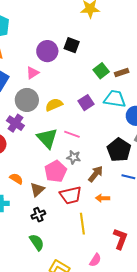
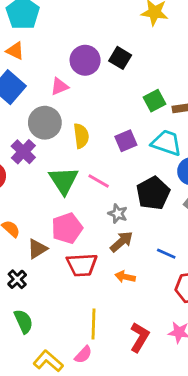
yellow semicircle: (54, 105) -> (81, 136), turned 96
black pentagon: (119, 150) -> (153, 193), moved
gray star: (74, 157) -> (118, 214), moved
black cross: (38, 215) -> (17, 279), moved, turned -32
yellow line: (82, 224) -> (94, 324), moved
pink semicircle: (95, 260) -> (83, 355), moved

